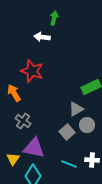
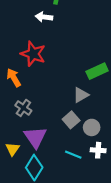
gray circle: (87, 125) -> (92, 127), moved
purple triangle: (34, 148) -> (35, 137), turned 45

